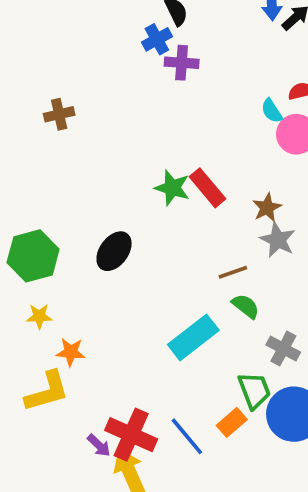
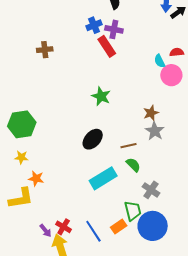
blue cross: (157, 39) -> (94, 25), moved
red rectangle: (207, 188) -> (107, 46), moved
black ellipse: (114, 251) -> (93, 139), moved
red cross: (131, 435) -> (64, 227), size x0.6

